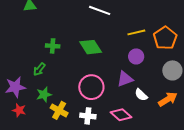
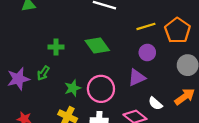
purple star: (15, 87) -> (18, 79), moved
green star: (44, 95) -> (73, 88), moved
white semicircle: (141, 95) -> (155, 103), moved

